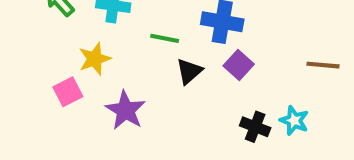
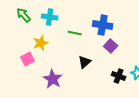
black triangle: (189, 71) -> (85, 62), moved
purple star: (125, 110) -> (53, 79), moved

